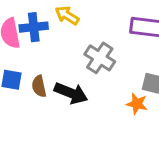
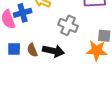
orange star: (137, 104) -> (97, 51), size x1.5

